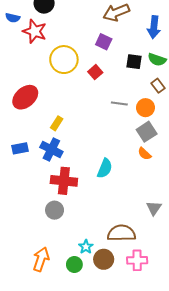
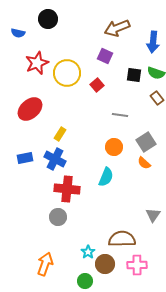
red star: (35, 31) -> (37, 63), moved, turned 30
orange circle: (145, 108) -> (114, 147), moved
green circle: (74, 265) -> (85, 281), moved

